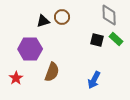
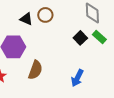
black triangle: (43, 21) -> (26, 19), turned 40
black square: (97, 40) -> (80, 38), turned 32

